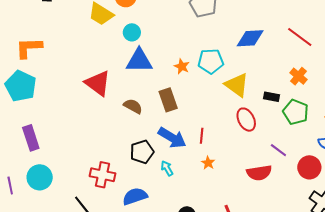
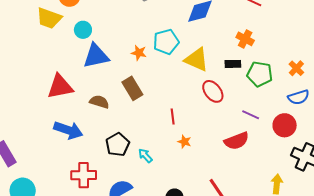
orange cross: (298, 76) -> (245, 39), moved
red triangle: (98, 83) -> (60, 87), turned -36
blue arrow: (172, 138) -> (68, 130), moved

